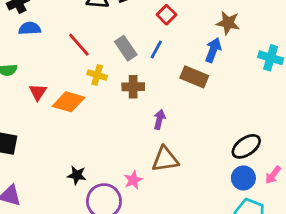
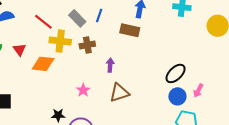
yellow cross: (97, 75) -> (60, 41), size x1.5
red triangle: (38, 92) -> (19, 50), moved
pink star: (133, 180) -> (83, 90), moved

